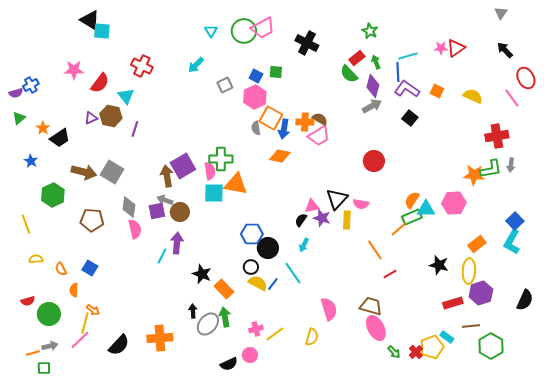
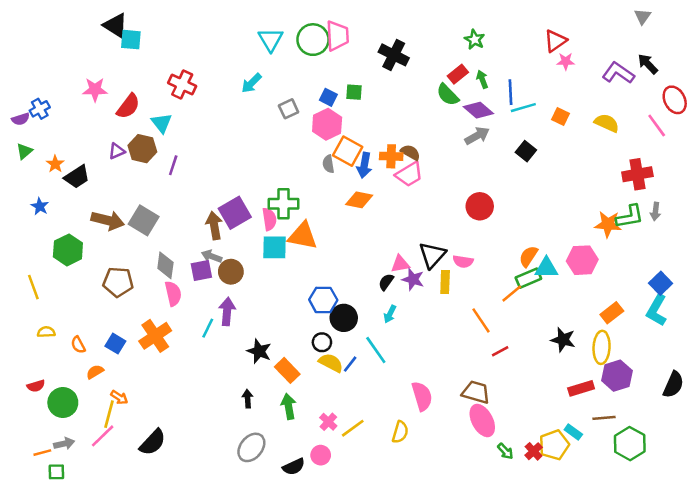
pink trapezoid: (263, 28) -> (337, 36), turned -65
cyan triangle: (211, 31) -> (271, 40), size x1.5
red triangle: (456, 48) -> (555, 41), moved
cyan line: (408, 56) -> (523, 108), moved
purple diamond: (373, 86) -> (478, 110), turned -65
purple L-shape: (407, 89) -> (618, 73), moved
orange semicircle: (74, 290) -> (95, 372), turned 56
gray ellipse: (208, 324) -> (251, 447), moved
pink cross: (256, 329) -> (328, 422), turned -32
orange cross: (160, 338) -> (155, 336), moved, turned -30

